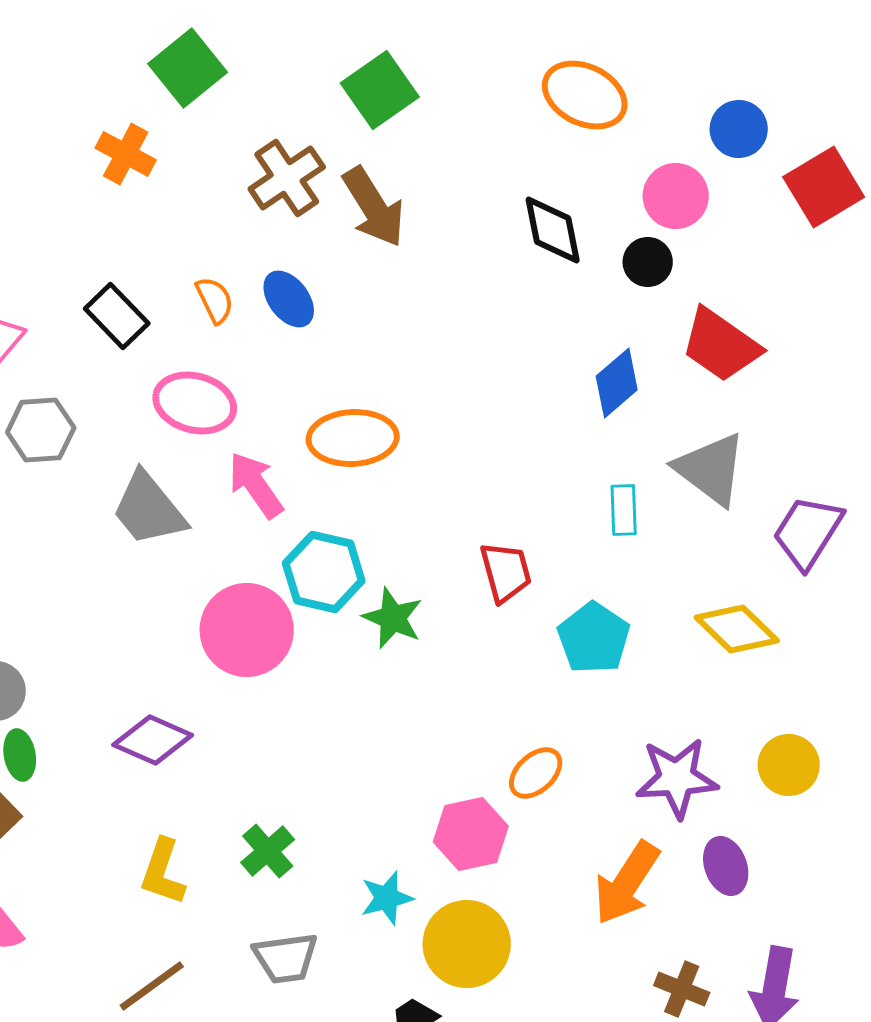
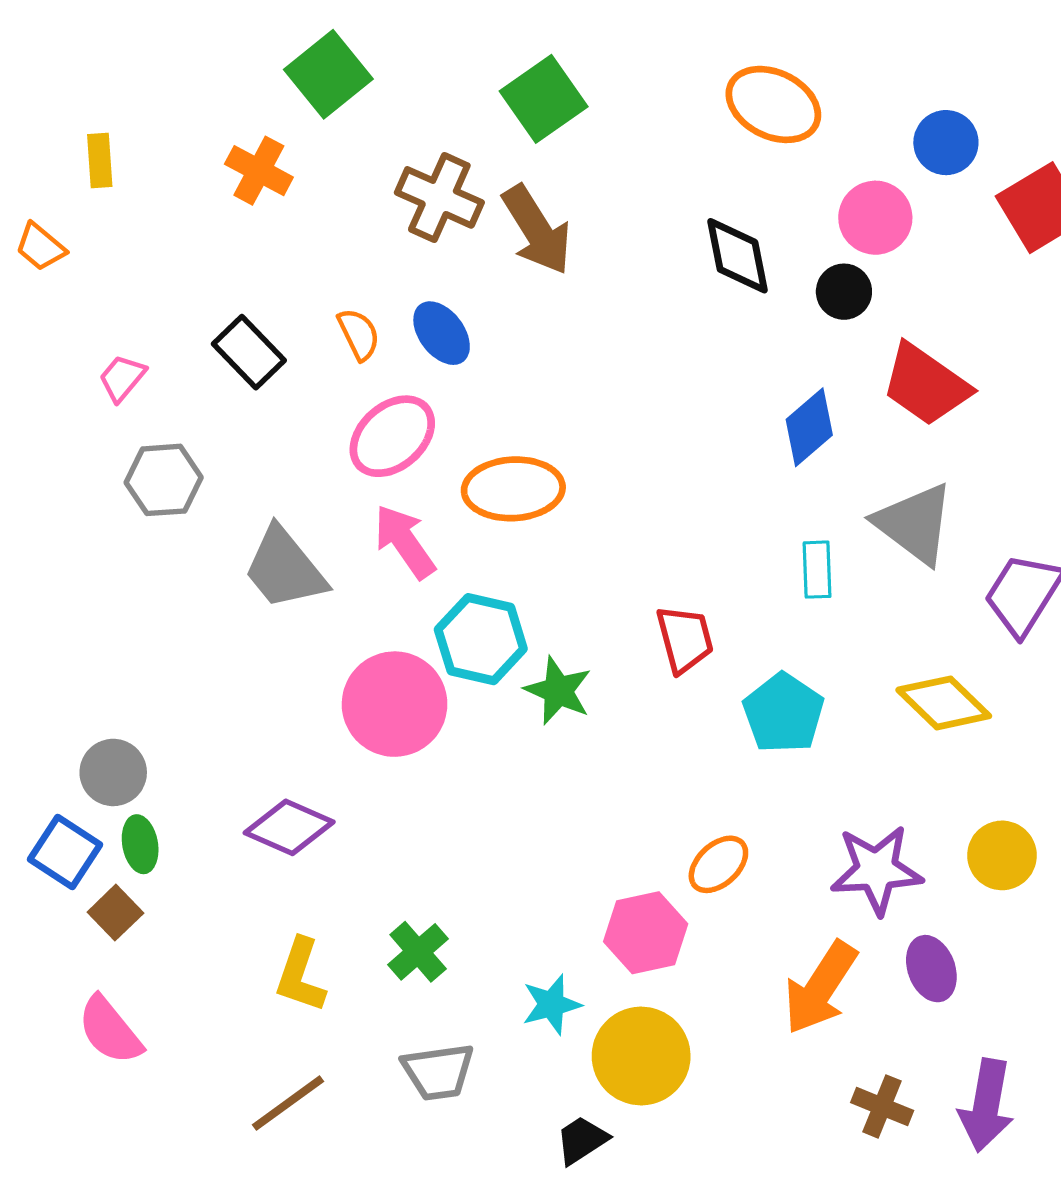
brown cross: (287, 178) -> (439, 197), turned -32
pink ellipse: (195, 403) -> (392, 436), moved, turned -56

